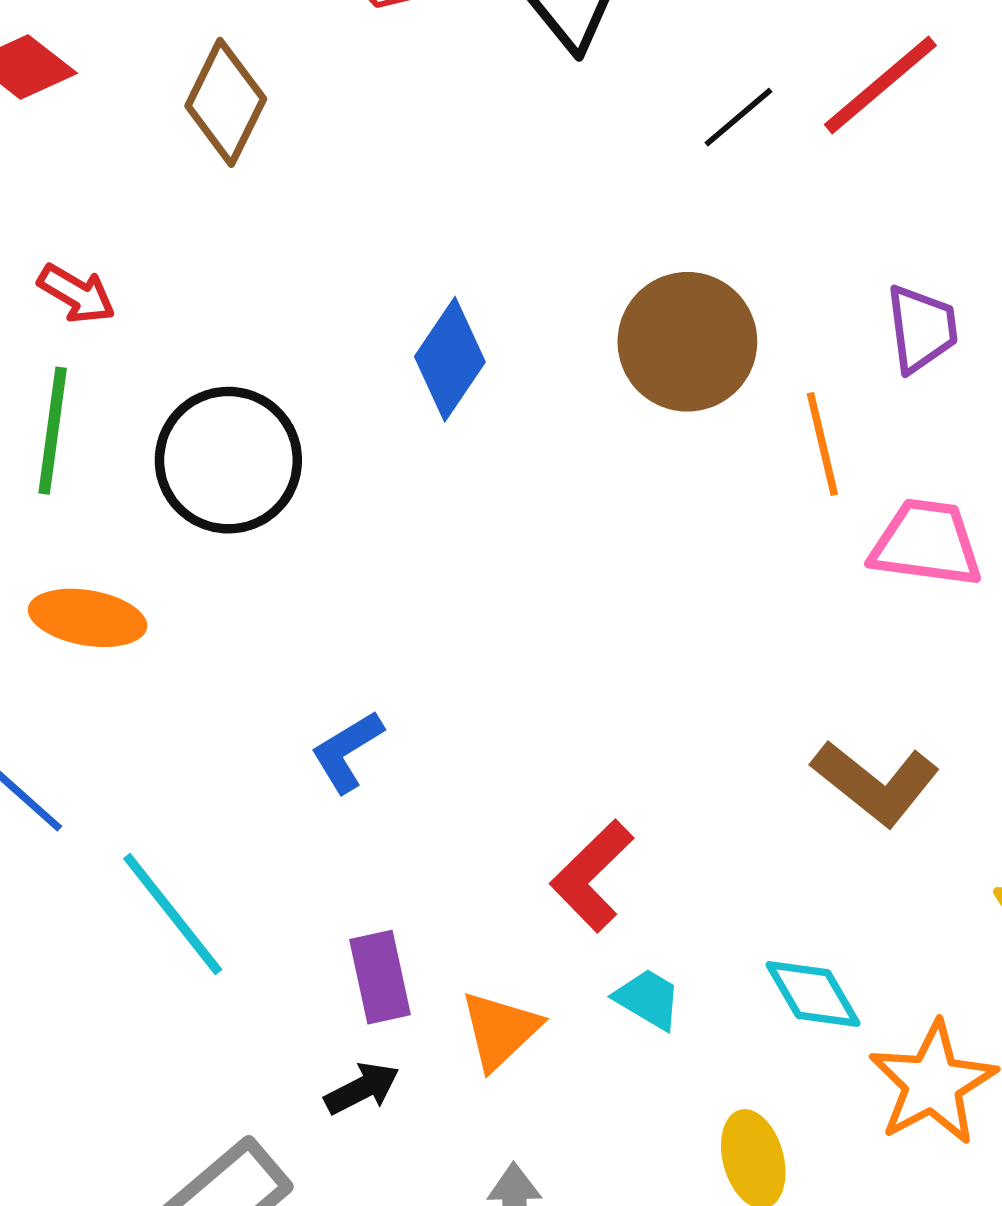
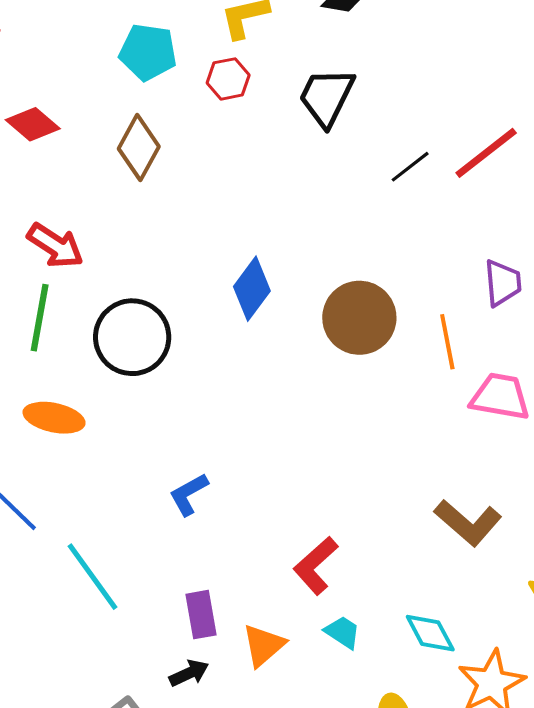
red arrow: (76, 294) -> (55, 246), size x1.4
brown circle: (687, 342) -> (359, 318), moved

